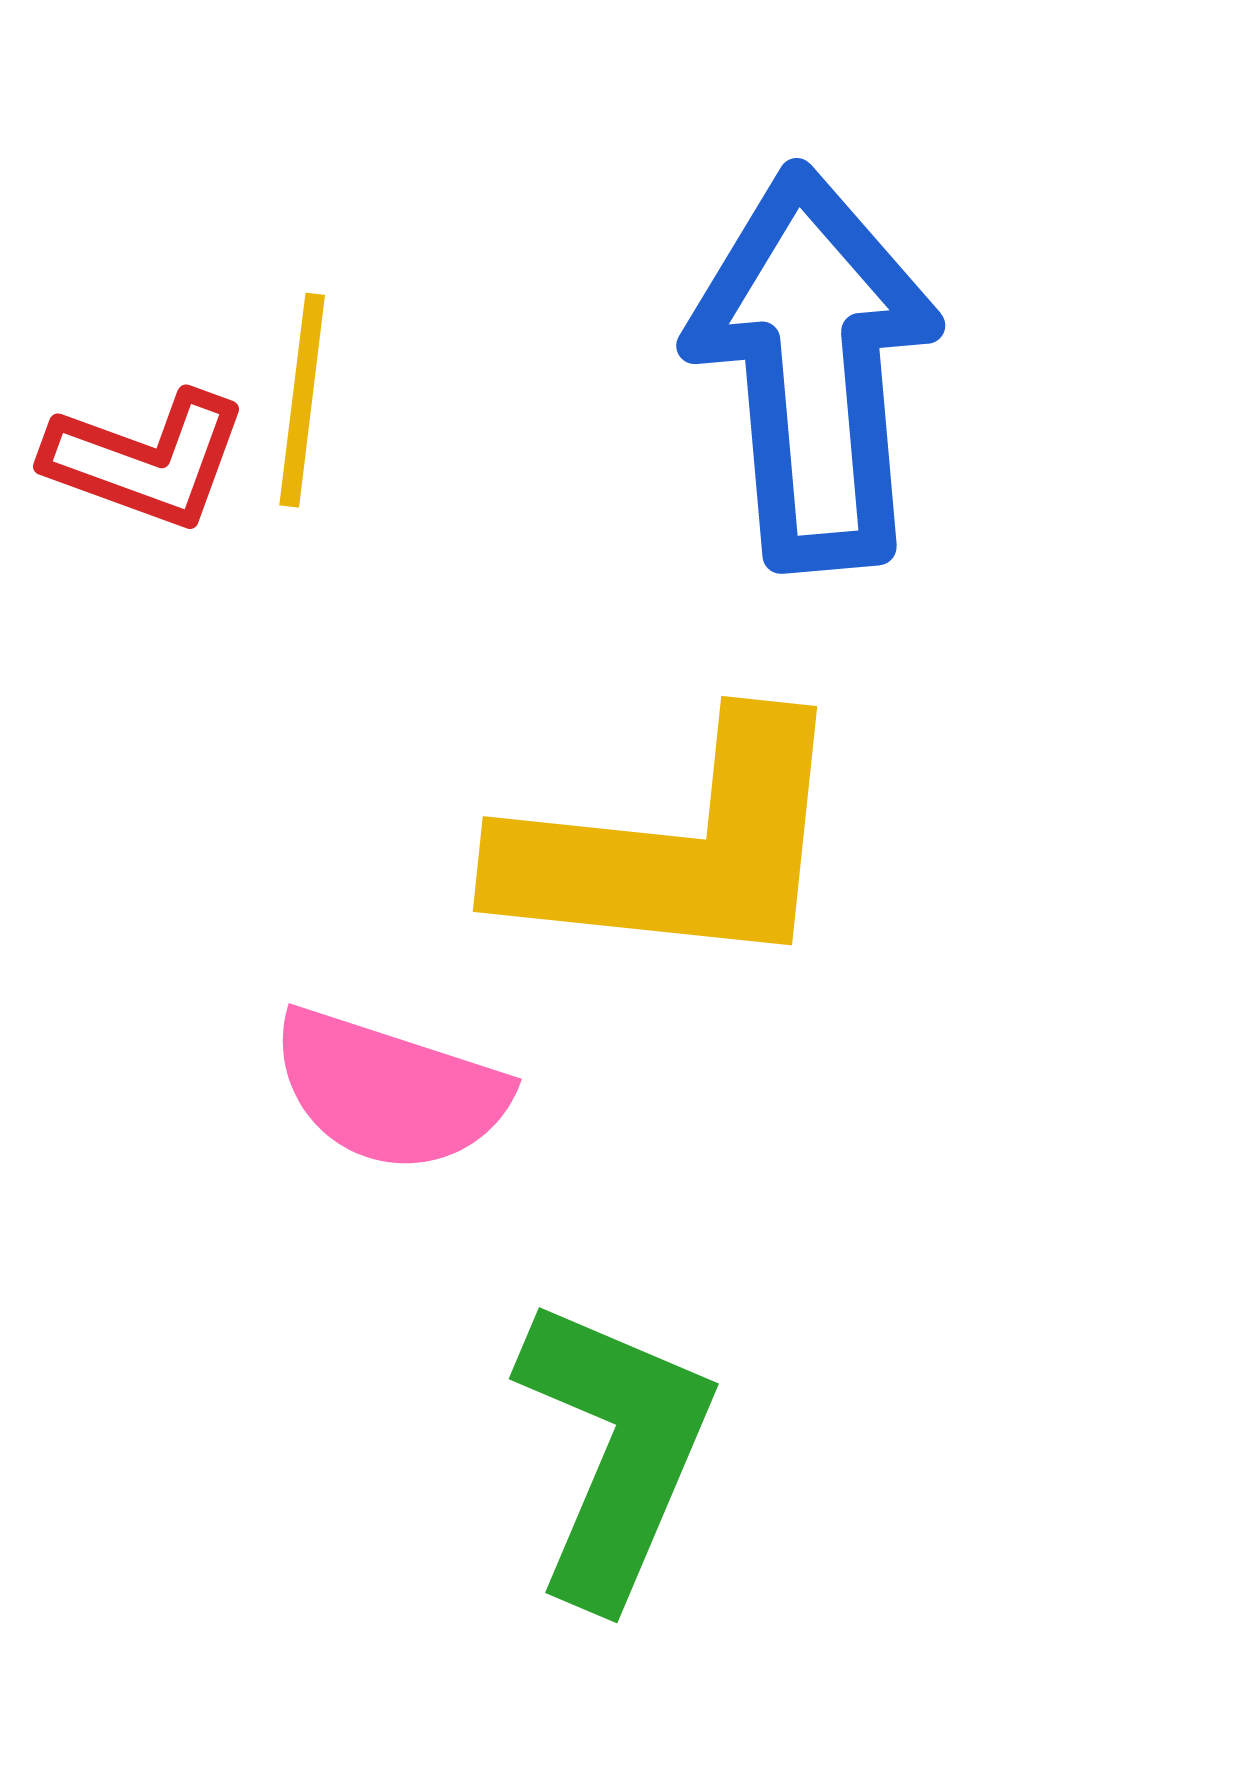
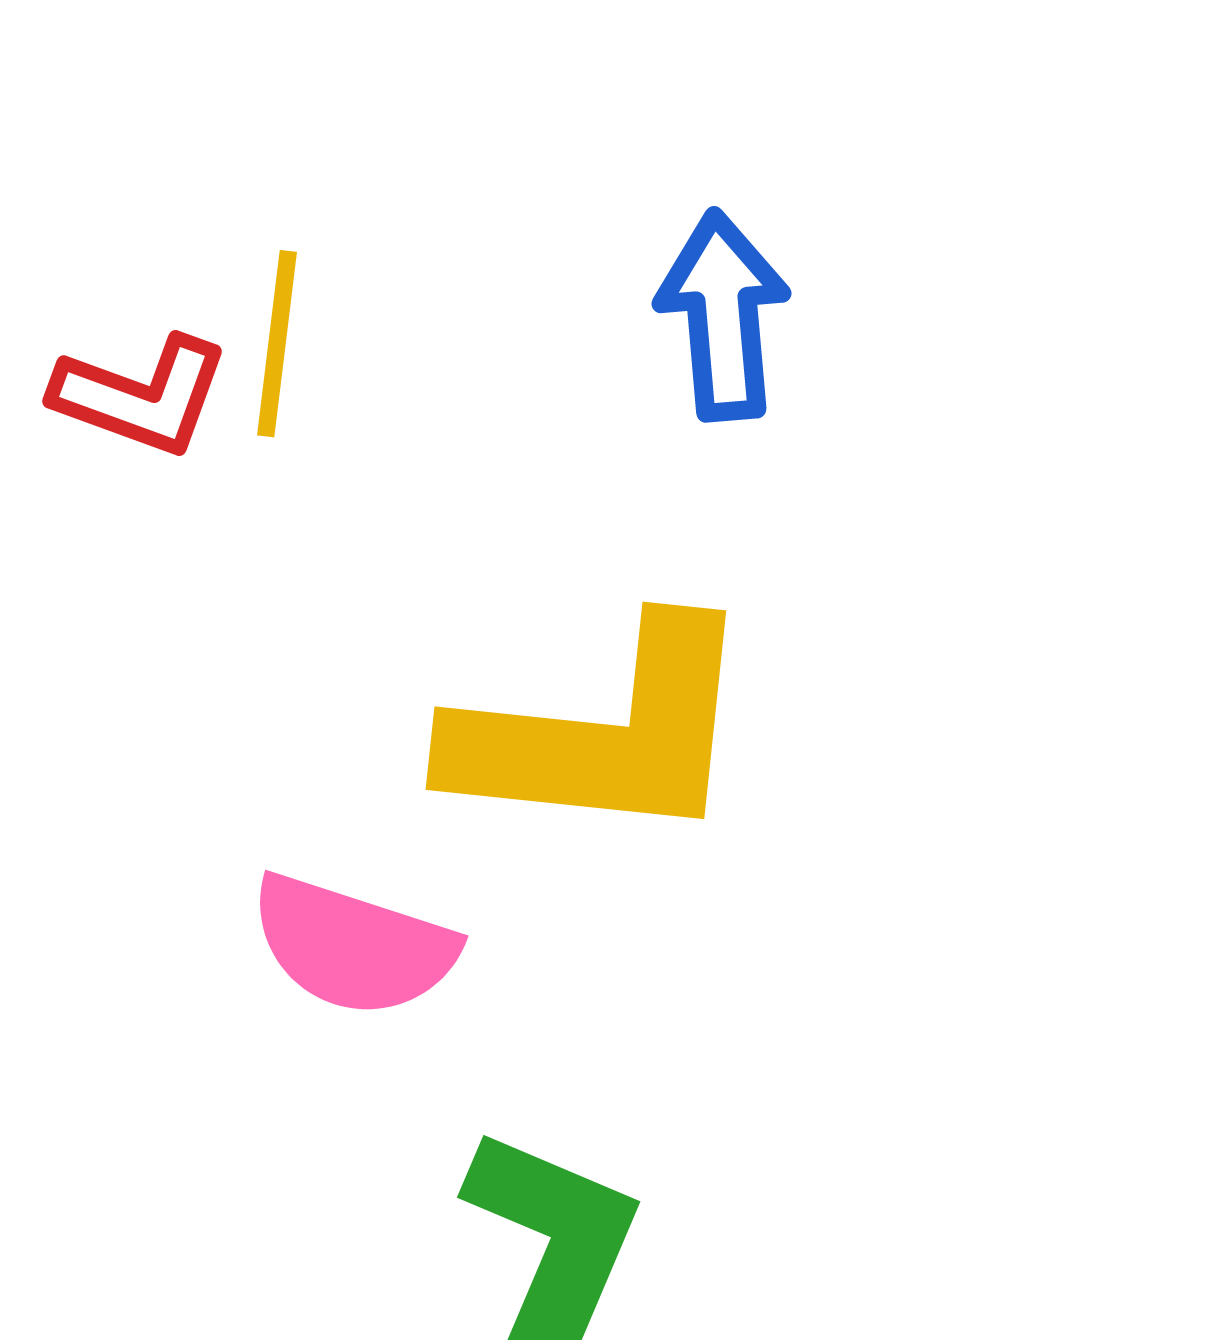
blue arrow: (814, 368) -> (723, 316), size x0.6

